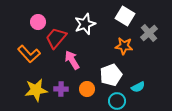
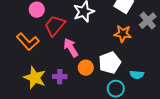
cyan semicircle: (138, 87) -> (137, 75), turned 32
orange circle: (87, 89) -> (86, 68), moved
yellow star: (36, 90) -> (35, 78), turned 30

